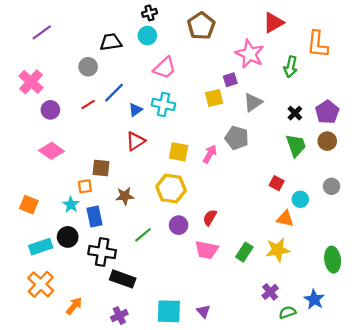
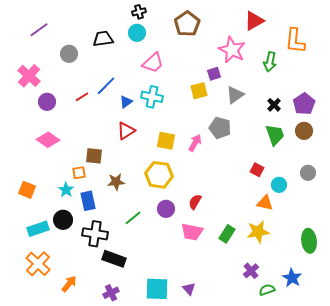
gray circle: (88, 67) -> (69, 54), moved

